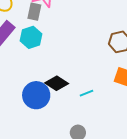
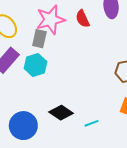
blue circle: (36, 95) -> (23, 126), moved

